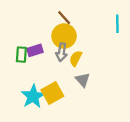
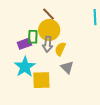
green rectangle: (21, 55) -> (33, 37), moved
yellow square: (52, 93) -> (41, 80), turned 30
cyan star: (33, 96) -> (25, 67), moved

